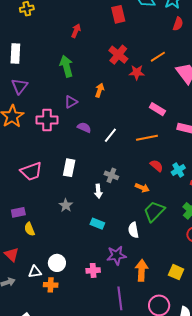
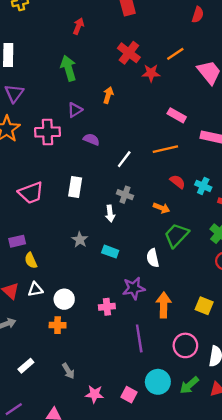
white line: (110, 135) -> (124, 159), moved
cyan cross: (178, 170) -> (203, 186), turned -32
gray star: (66, 205) -> (80, 240), moved
white triangle: (35, 272) -> (35, 289), moved

